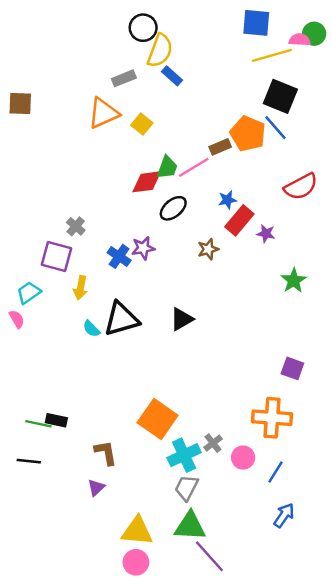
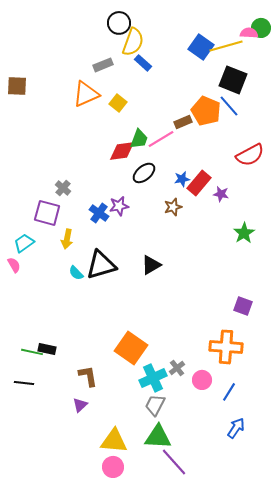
blue square: (256, 23) -> (201, 47), moved, turned 30
blue star: (227, 200) -> (182, 179), moved

